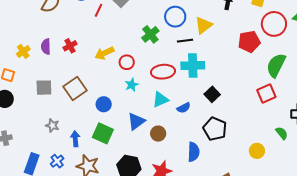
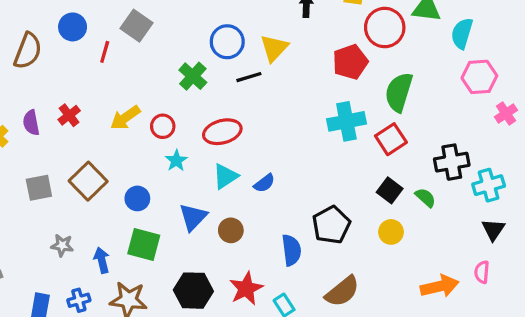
cyan cross: (193, 65) -> (346, 121), moved
black square: (212, 94) -> (390, 190), moved
black pentagon: (215, 129) -> (331, 225), moved, turned 30
blue cross: (57, 161) -> (79, 300), turned 32

